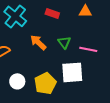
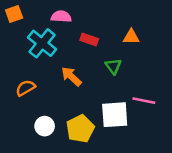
green triangle: (64, 42) -> (113, 66), moved
pink line: (88, 49) -> (144, 101), moved

